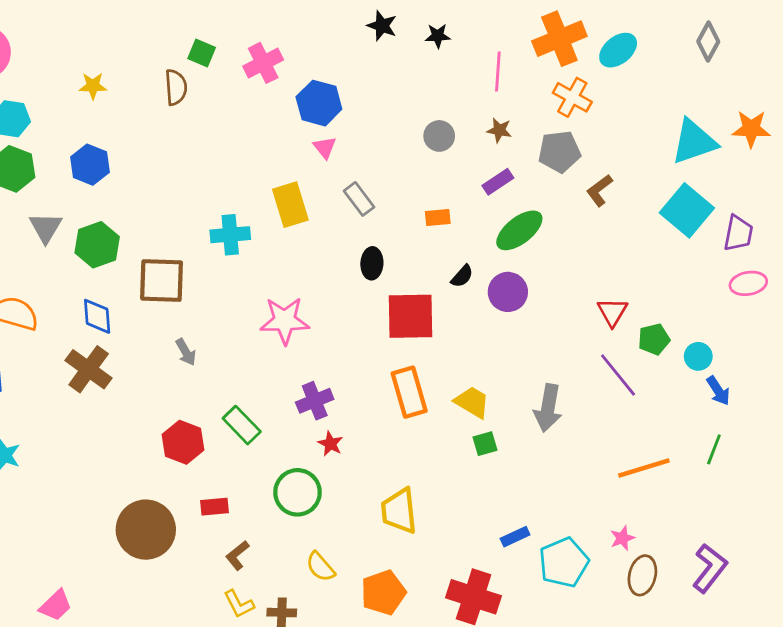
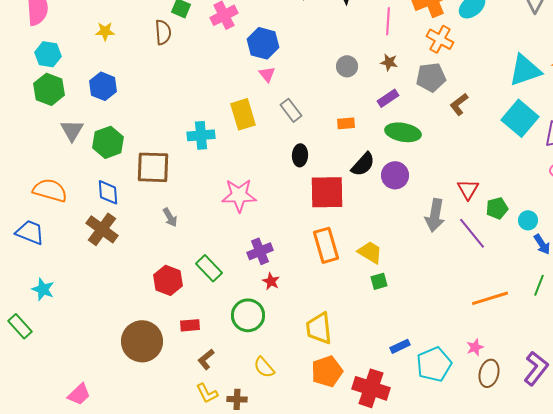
green ellipse: (519, 230) -> (403, 132), turned 48
black semicircle: (462, 276) -> (363, 164), size x1.5
gray arrow: (548, 408) -> (435, 215), moved
orange pentagon: (383, 593) -> (327, 371), moved

